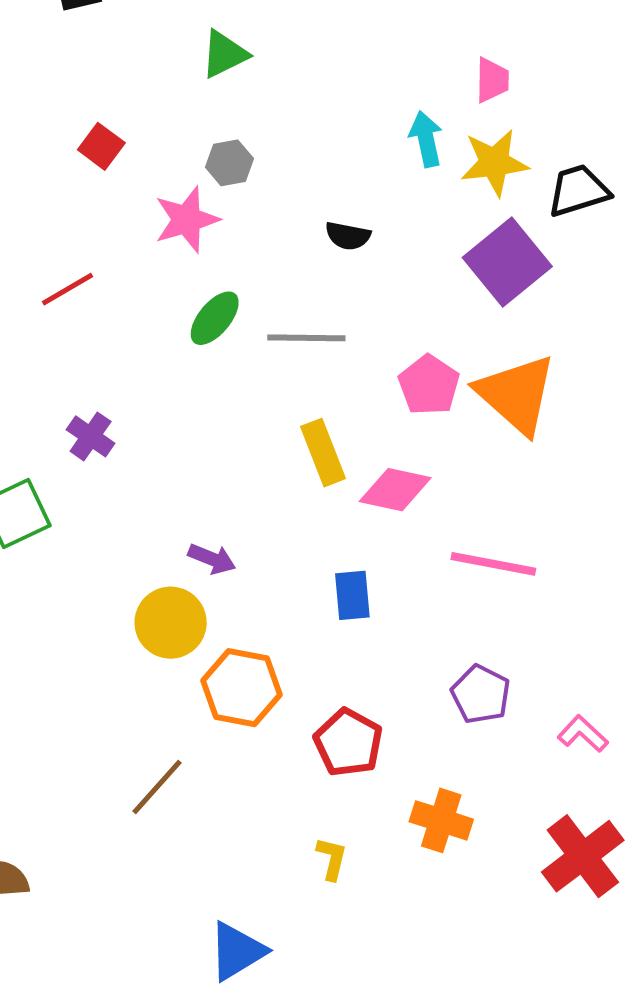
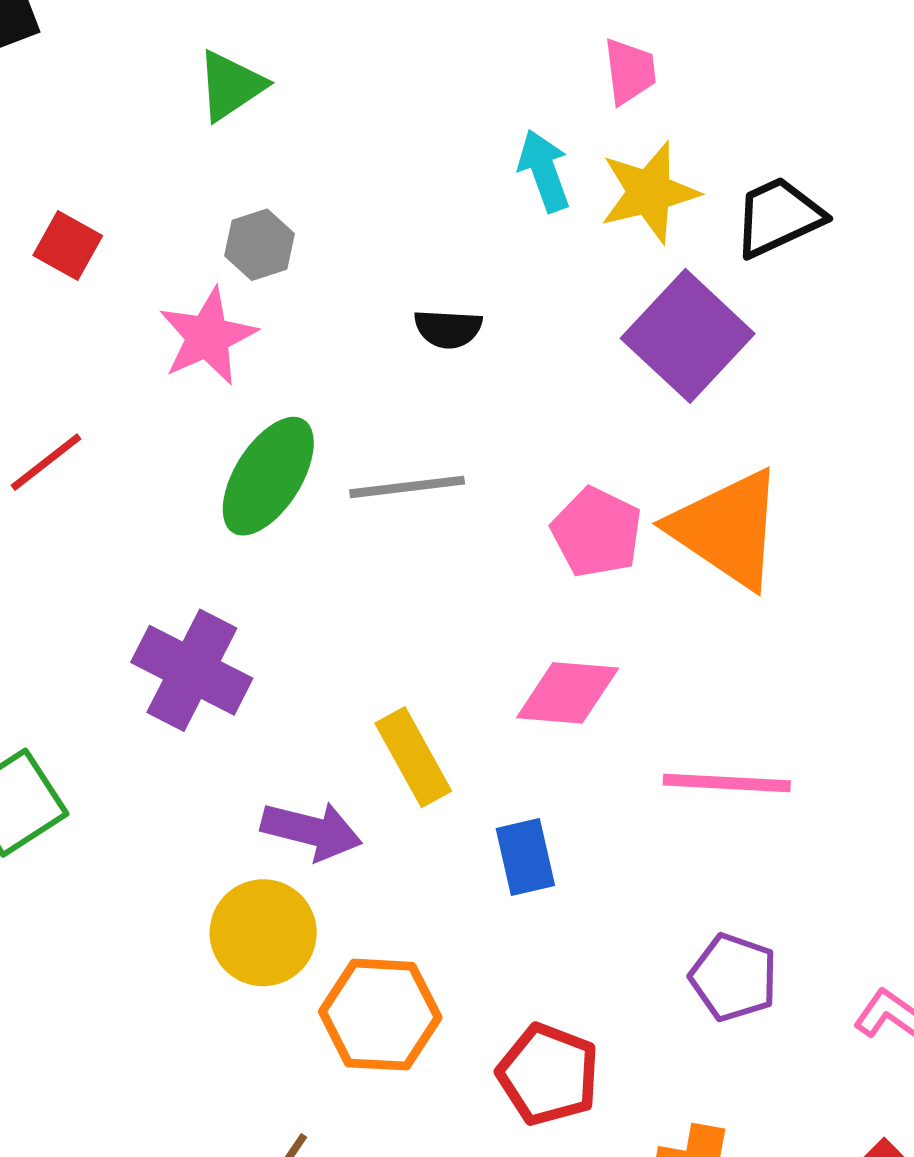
green ellipse: (215, 318) -> (268, 476), size x1.4
purple cross: (91, 436) -> (192, 670), moved, size x1.6
yellow rectangle: (323, 453) -> (413, 757), moved
purple arrow: (212, 559) -> (311, 831), size x1.4

